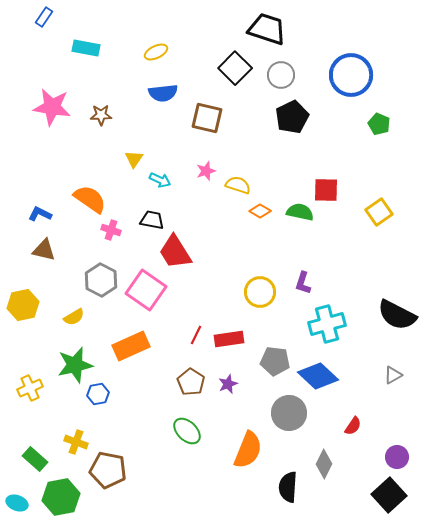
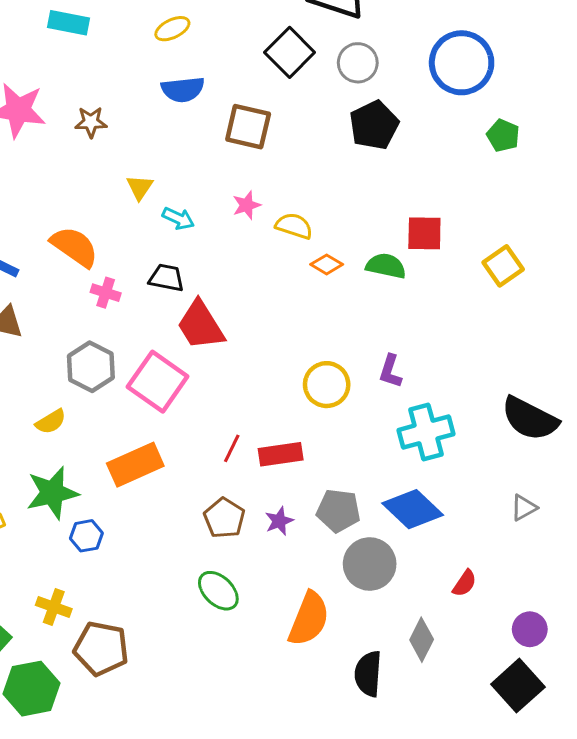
gray pentagon: (275, 361) -> (338, 511), moved

